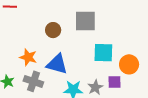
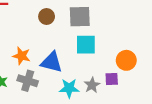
brown circle: (53, 30) -> (47, 16), moved
cyan square: (103, 53) -> (86, 45), moved

